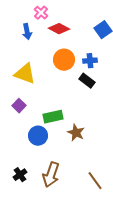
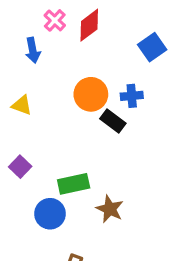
red diamond: (59, 29) -> (89, 25), moved, turned -65
yellow triangle: (25, 74) -> (22, 105), moved, size x0.6
black rectangle: (87, 81) -> (113, 121), moved

